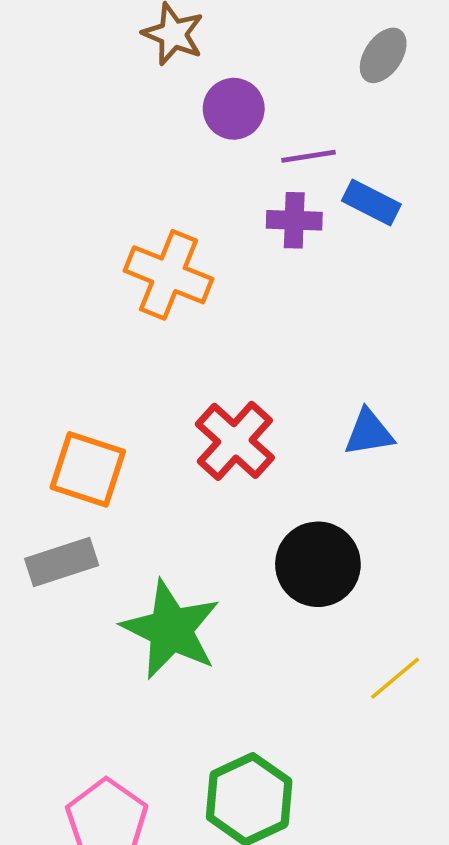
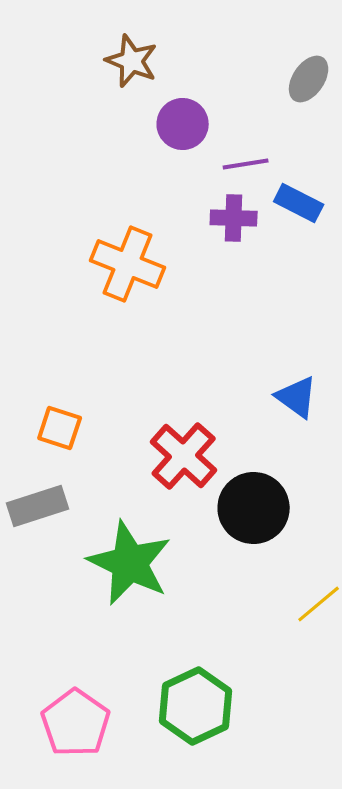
blue triangle: (369, 433) -> (297, 397), turned 45
red cross: (235, 441) -> (184, 456), moved
orange square: (88, 469) -> (60, 428), size x0.7

